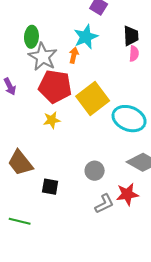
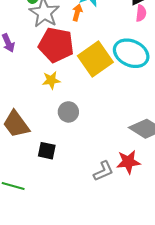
cyan ellipse: (129, 119) -> (131, 53), moved
gray circle: (95, 171) -> (68, 112), moved

